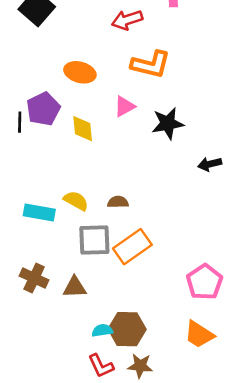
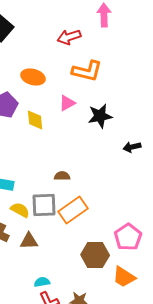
yellow semicircle: (76, 201) -> (20, 210), moved
brown hexagon: (127, 329) -> (95, 255), moved
cyan semicircle: (102, 330) -> (42, 282), moved

